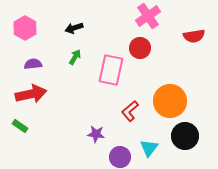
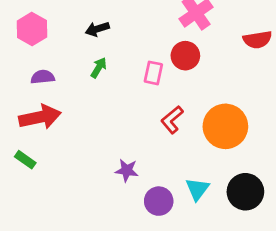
pink rectangle: (111, 70) -> (153, 73), moved, size x0.6
red L-shape: (130, 111) -> (172, 120), moved
black circle: (185, 136) -> (245, 192), moved

